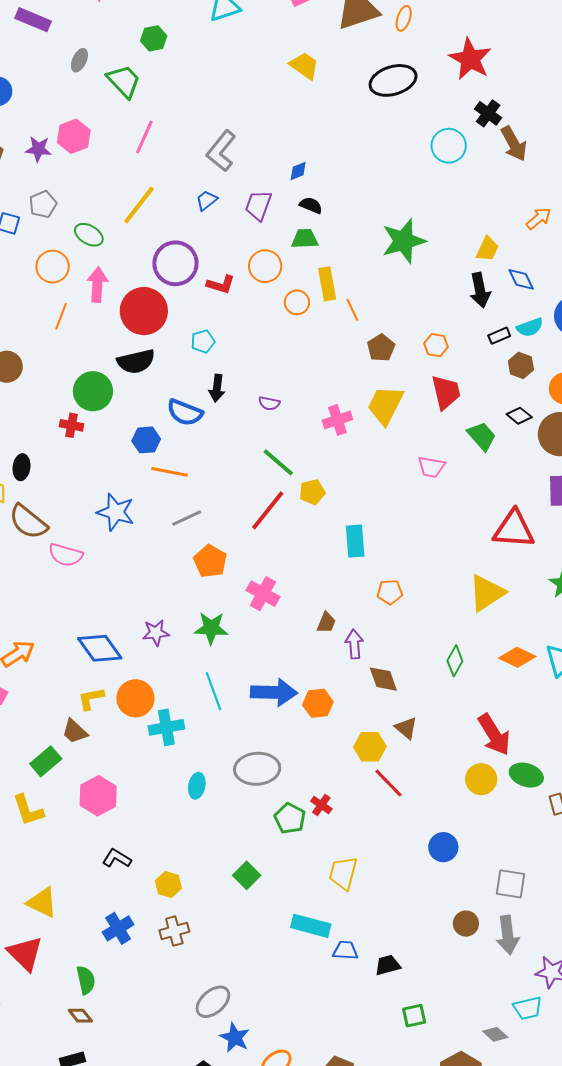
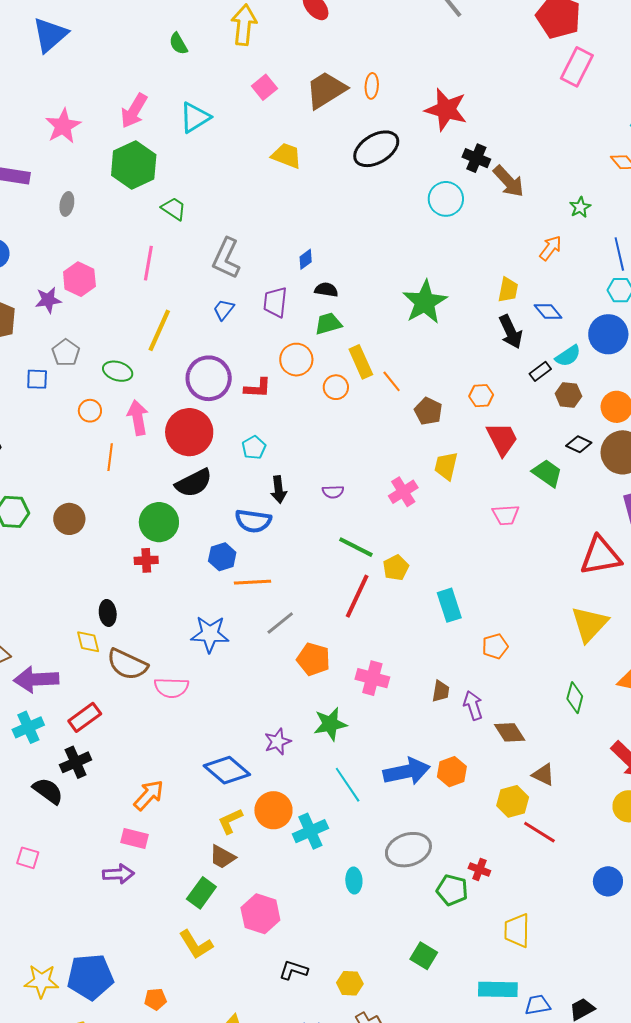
green hexagon: (154, 38) -> (134, 165), size x1.8
green trapezoid: (124, 81) -> (174, 209), moved, size x0.7
orange circle: (53, 267) -> (90, 411), size x0.7
yellow trapezoid: (385, 405) -> (446, 466), size x0.7

